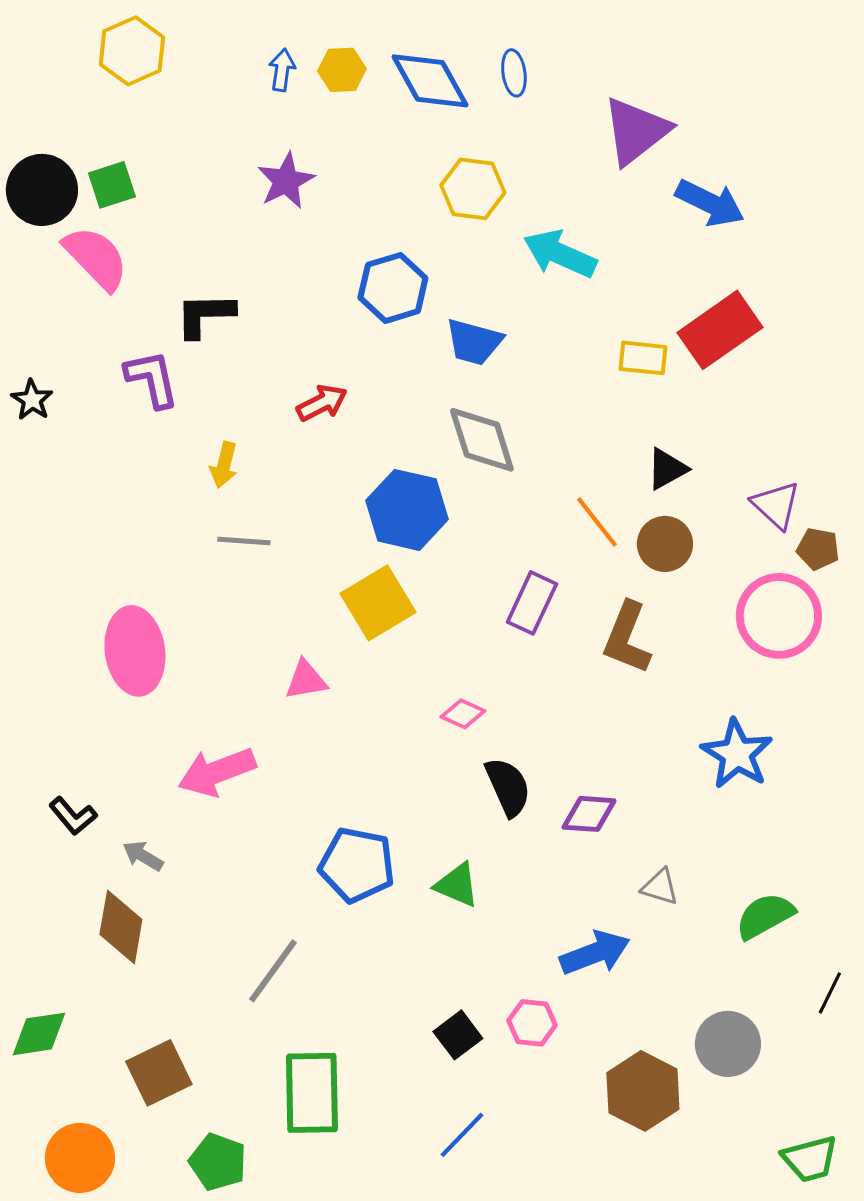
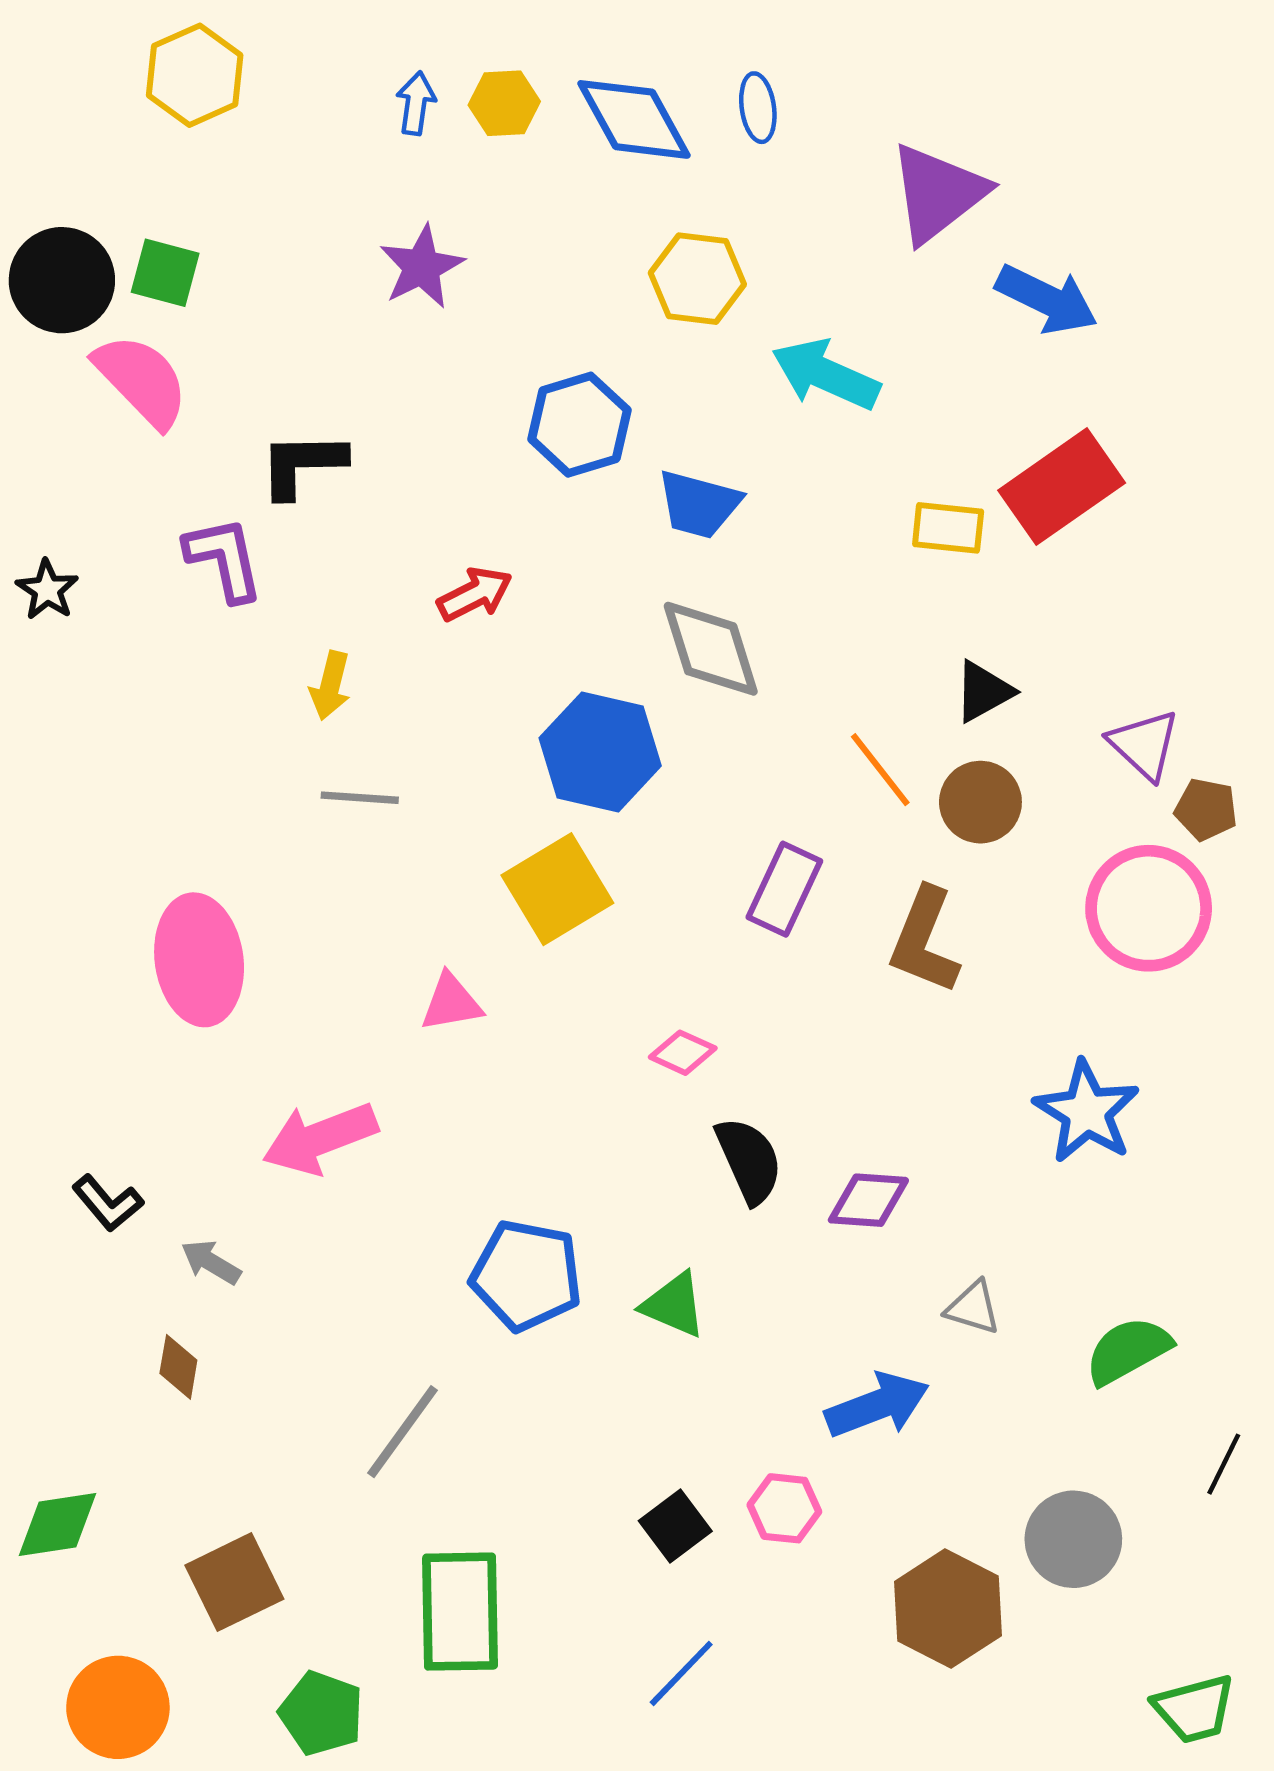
green square: (112, 185) -> (165, 273), turned 33
brown diamond: (121, 927) -> (178, 1367), size x0.6

